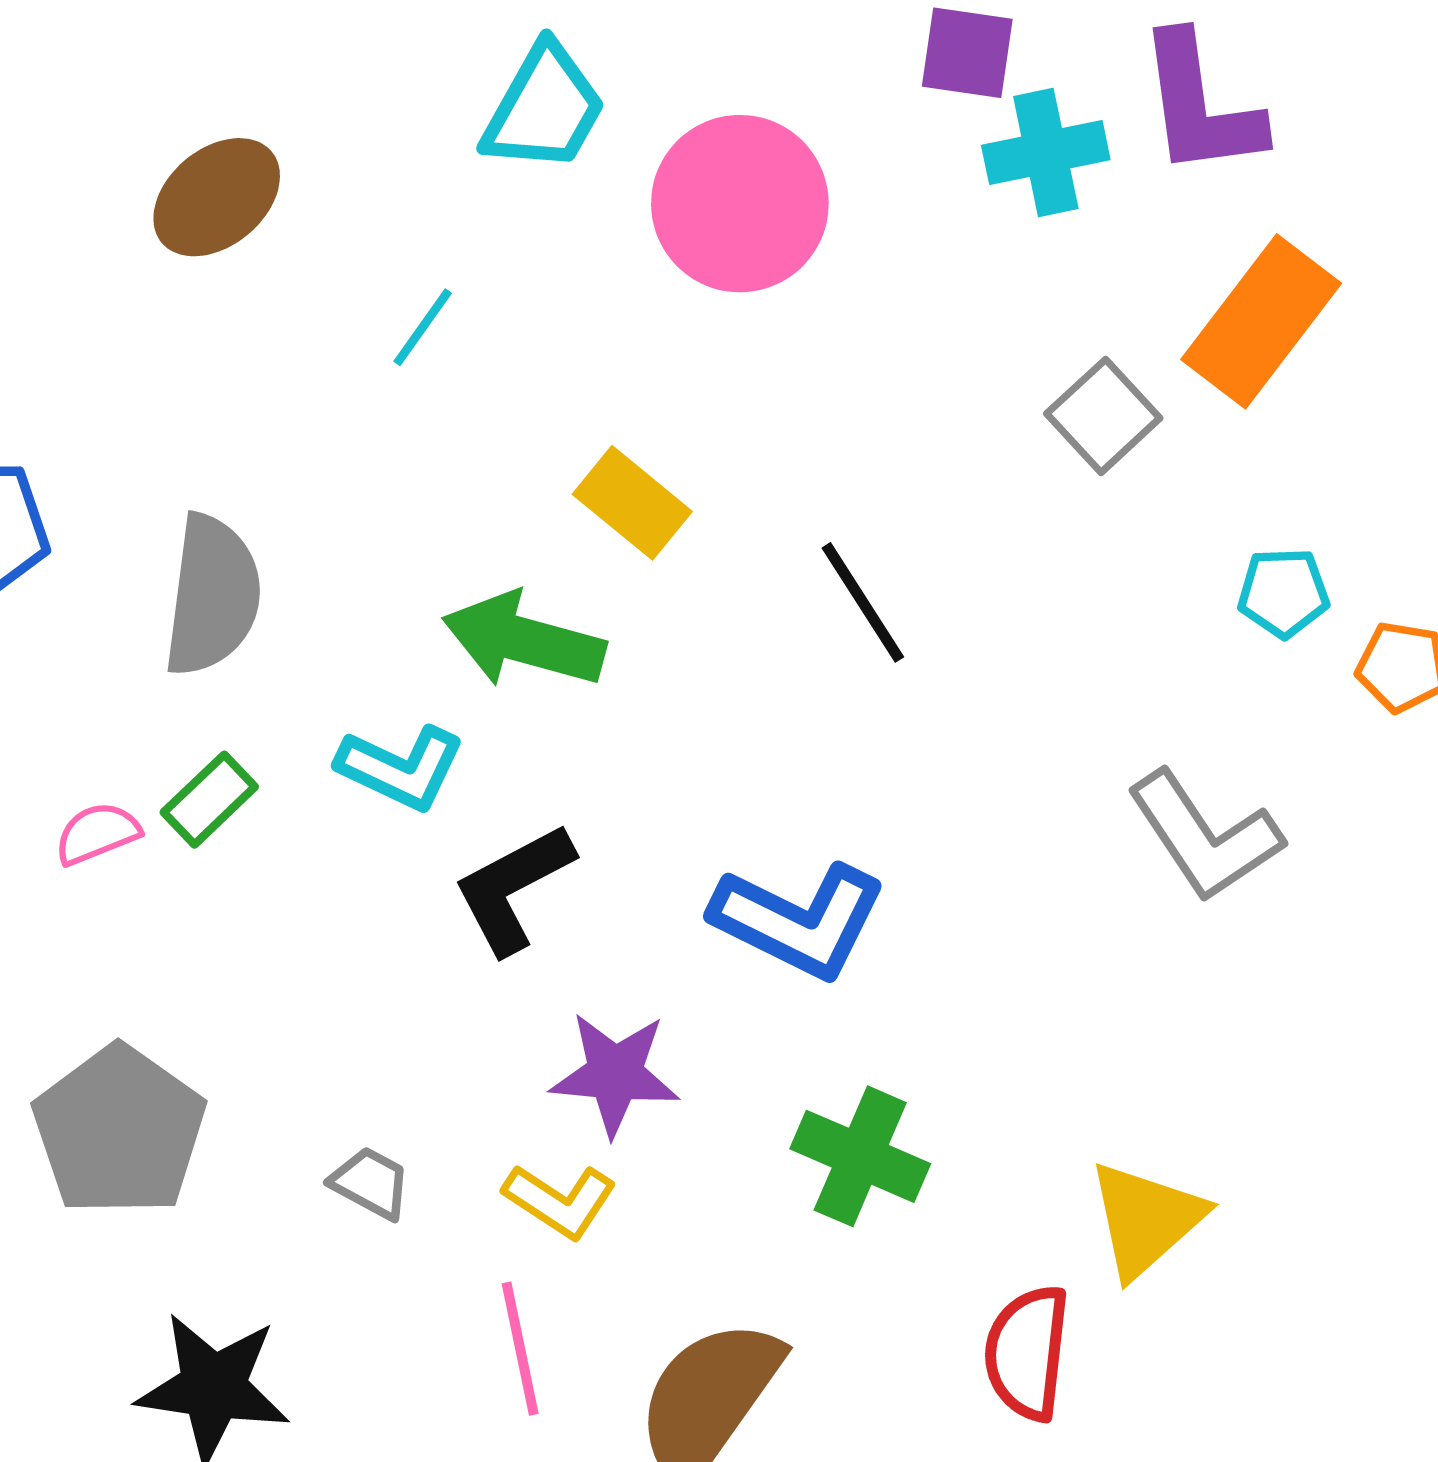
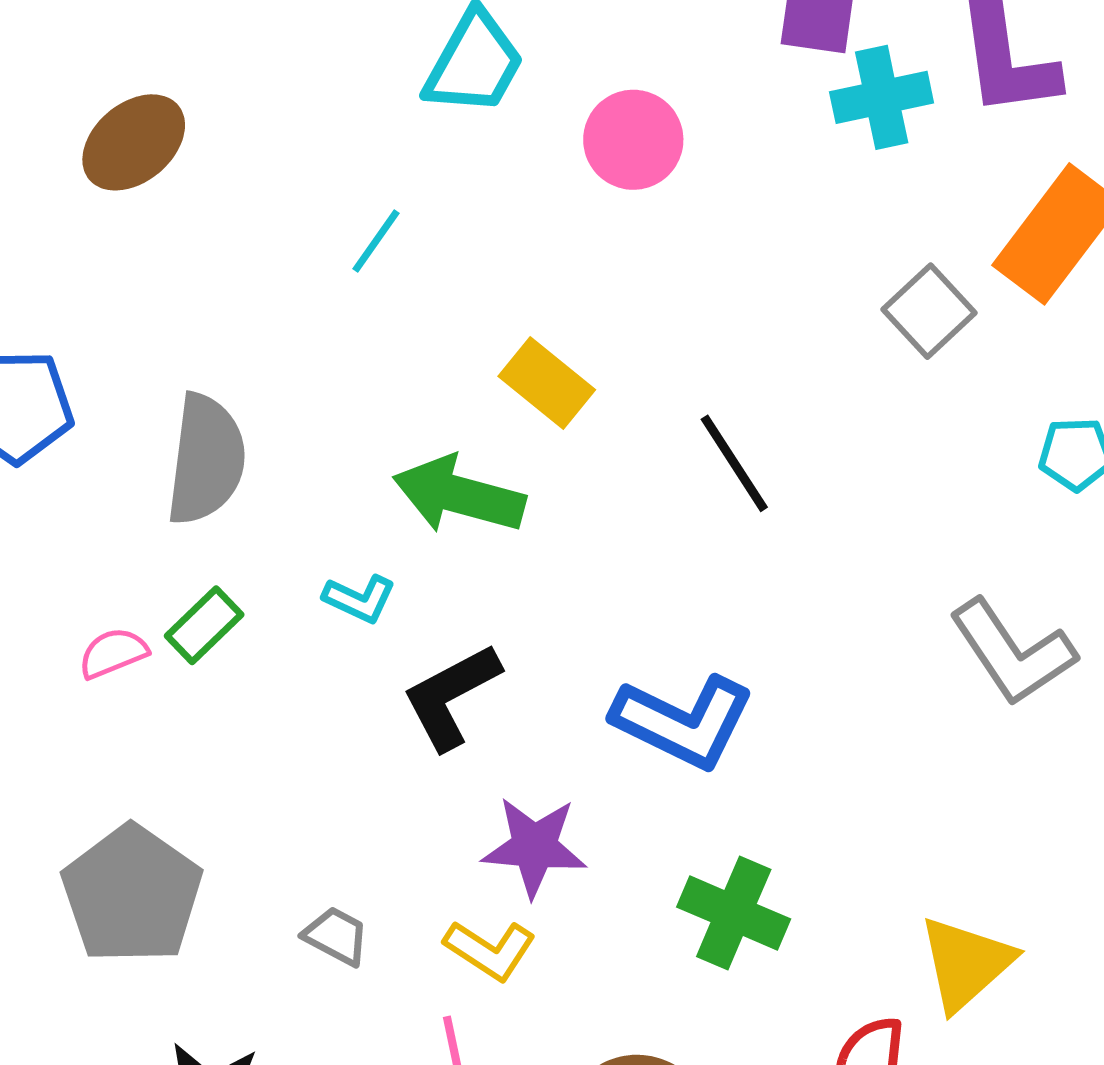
brown ellipse: (217, 197) -> (134, 142), moved
pink circle: (740, 204) -> (633, 140), size x0.7
cyan L-shape: (401, 768) -> (359, 599), size x0.7

